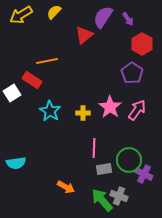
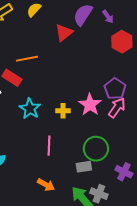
purple pentagon: (132, 73) -> (115, 89), moved
pink line: (94, 148) -> (49, 146), moved
green circle: (129, 160) -> (96, 149), moved

